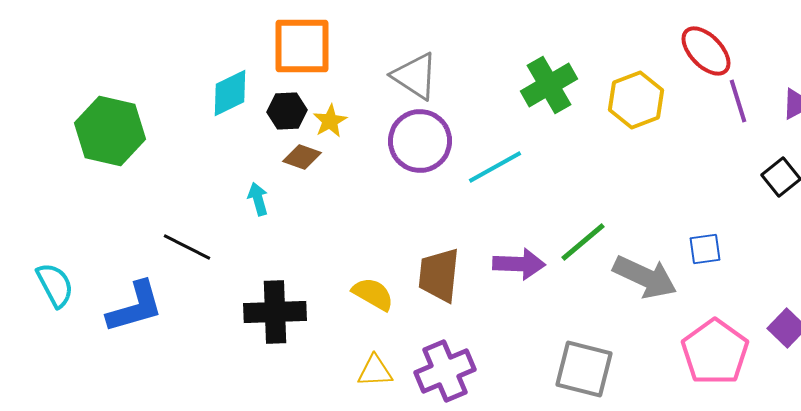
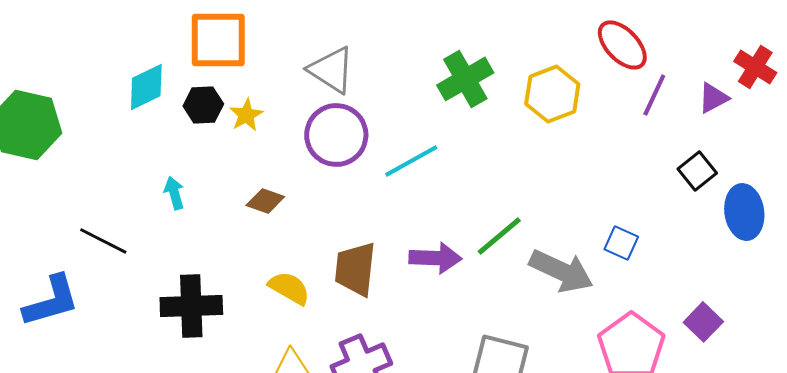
purple line: (738, 101) -> (654, 95), turned 42
brown diamond: (302, 157) -> (265, 201), moved
blue square: (705, 249) -> (621, 243), turned 32

